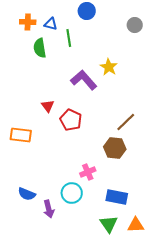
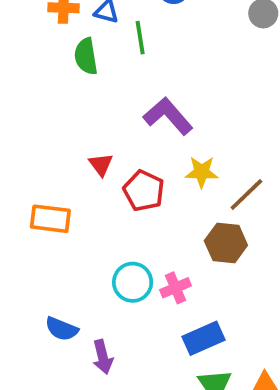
yellow star: (109, 67) -> (202, 172), moved, turned -30
cyan circle: (72, 193) -> (133, 282), moved
blue rectangle: (117, 197) -> (204, 338), moved, turned -35

